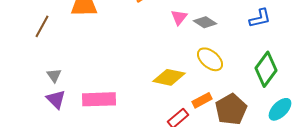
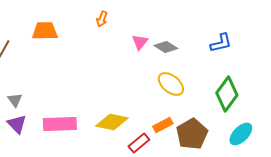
yellow diamond: (169, 77) -> (112, 122), moved

